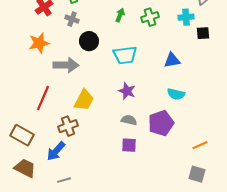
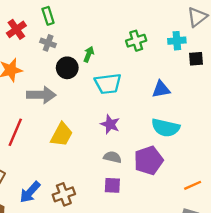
green arrow: (120, 15) -> (89, 54), moved
cyan semicircle: (176, 94) -> (166, 128), size x1.4
brown cross: (68, 126) -> (64, 194), moved

